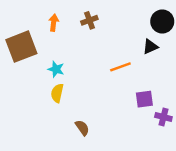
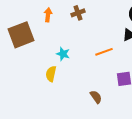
cyan star: (56, 69) -> (63, 54), moved
brown semicircle: (82, 128) -> (96, 97), moved

